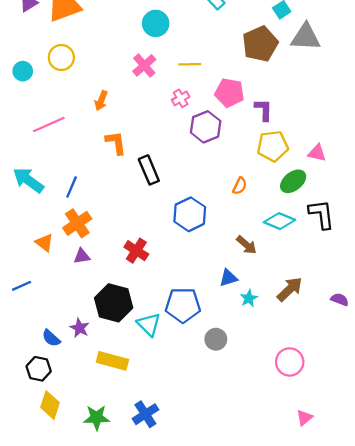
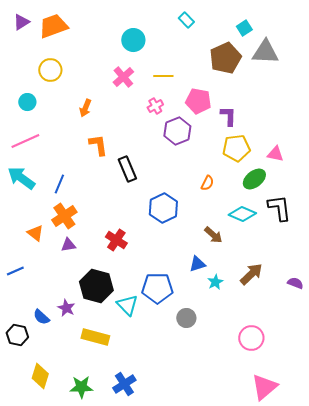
cyan circle: (23, 71) -> (27, 102), moved
pink line: (49, 125) -> (25, 141), moved
black hexagon: (39, 369) -> (17, 335), moved
pink triangle: (304, 418) -> (264, 387), size x1.8

